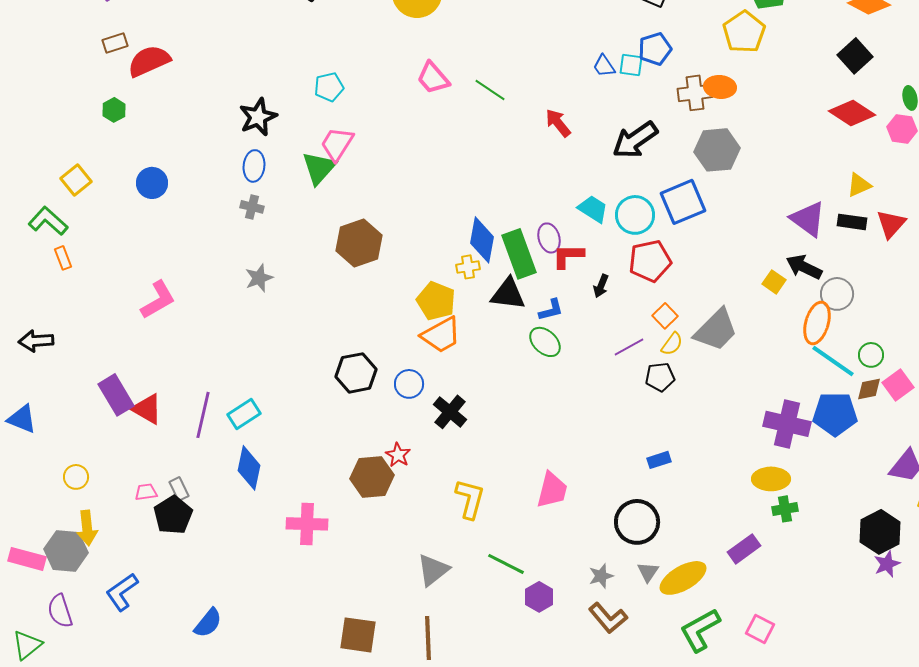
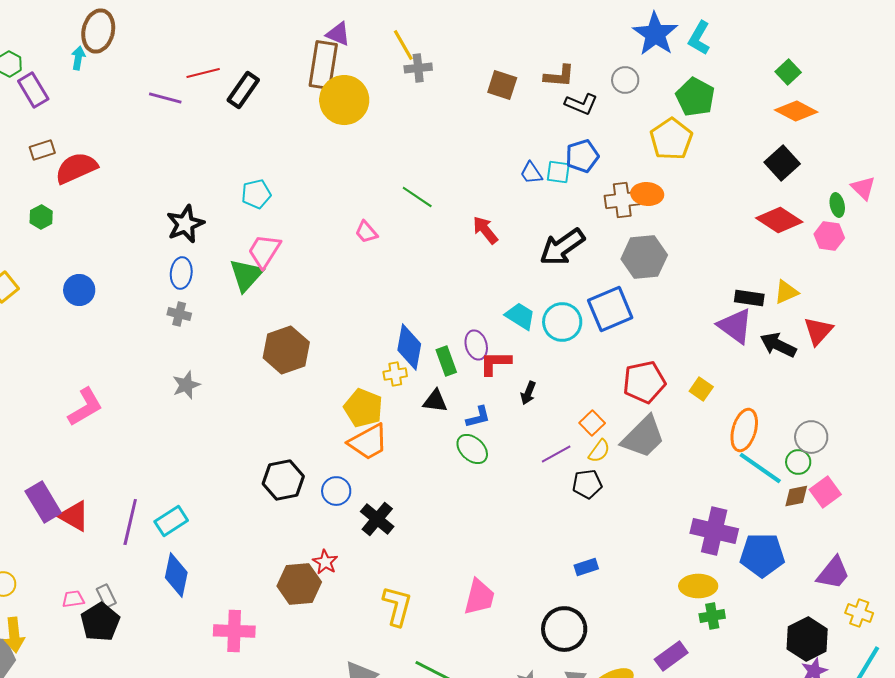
pink trapezoid: (433, 78) -> (366, 232), moved, size x0.7
black rectangle: (852, 222) -> (749, 298), moved
green rectangle: (519, 254) -> (446, 361), size x0.6
red pentagon: (650, 261) -> (644, 382), moved
black arrow: (804, 267) -> (778, 345), moved
black triangle: (508, 294) -> (435, 401), size x0.7
gray circle: (837, 294) -> (811, 437), moved
blue pentagon: (835, 414) -> (762, 555), moved

